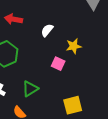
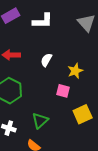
yellow square: (73, 105) -> (83, 114), moved

